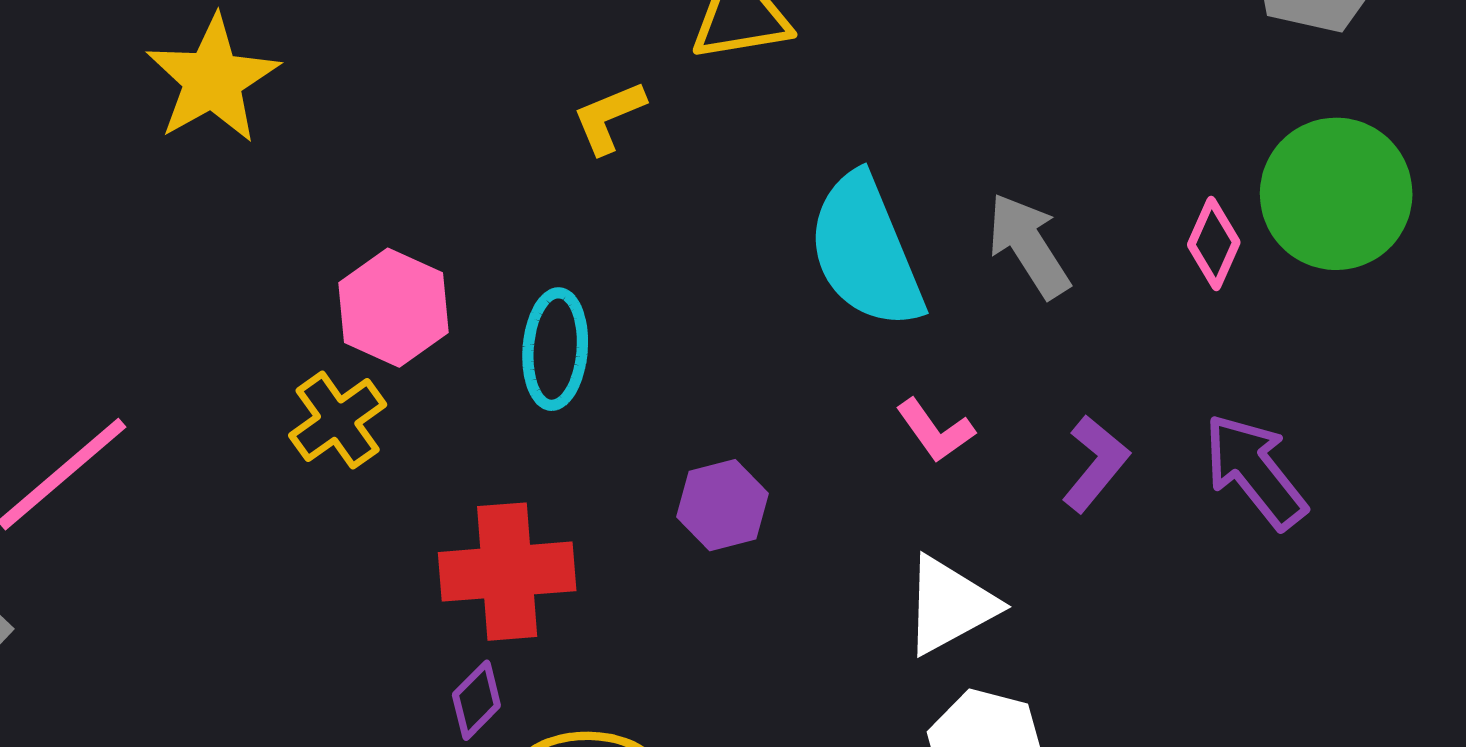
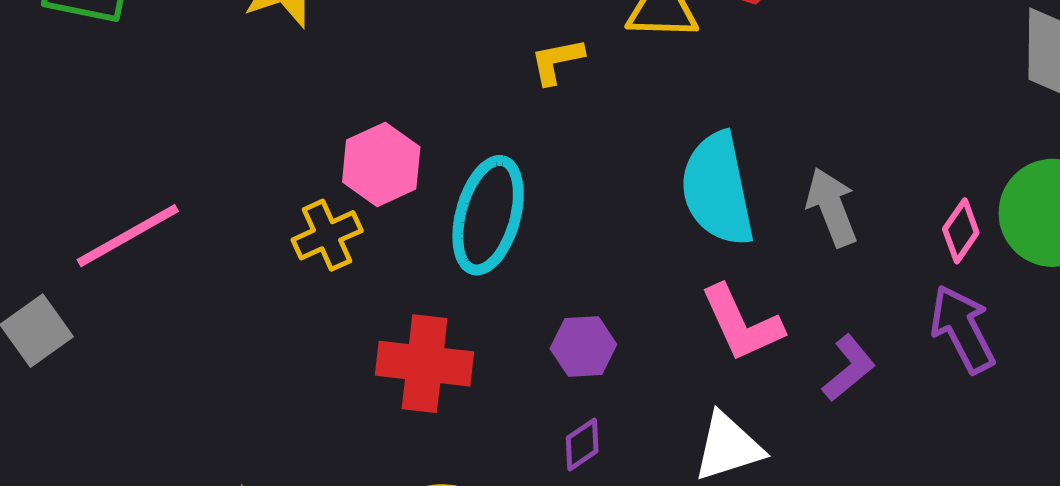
cyan ellipse: (555, 349) -> (488, 215), size x1.4
pink L-shape: (935, 431) -> (742, 323), size x1.6
purple arrow: (1255, 471) -> (963, 329), moved
purple diamond: (476, 700) -> (582, 445), moved

